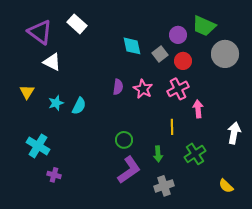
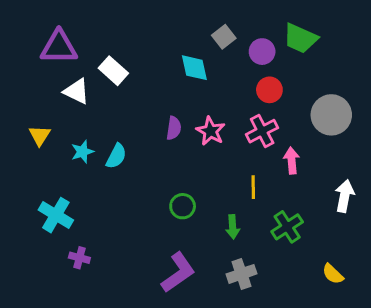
white rectangle: (77, 24) -> (113, 71), moved
purple triangle: (40, 32) -> (59, 47), turned -36
gray square: (160, 54) -> (224, 37), moved
gray circle: (225, 54) -> (331, 115), moved
purple L-shape: (129, 170) -> (178, 272), moved

